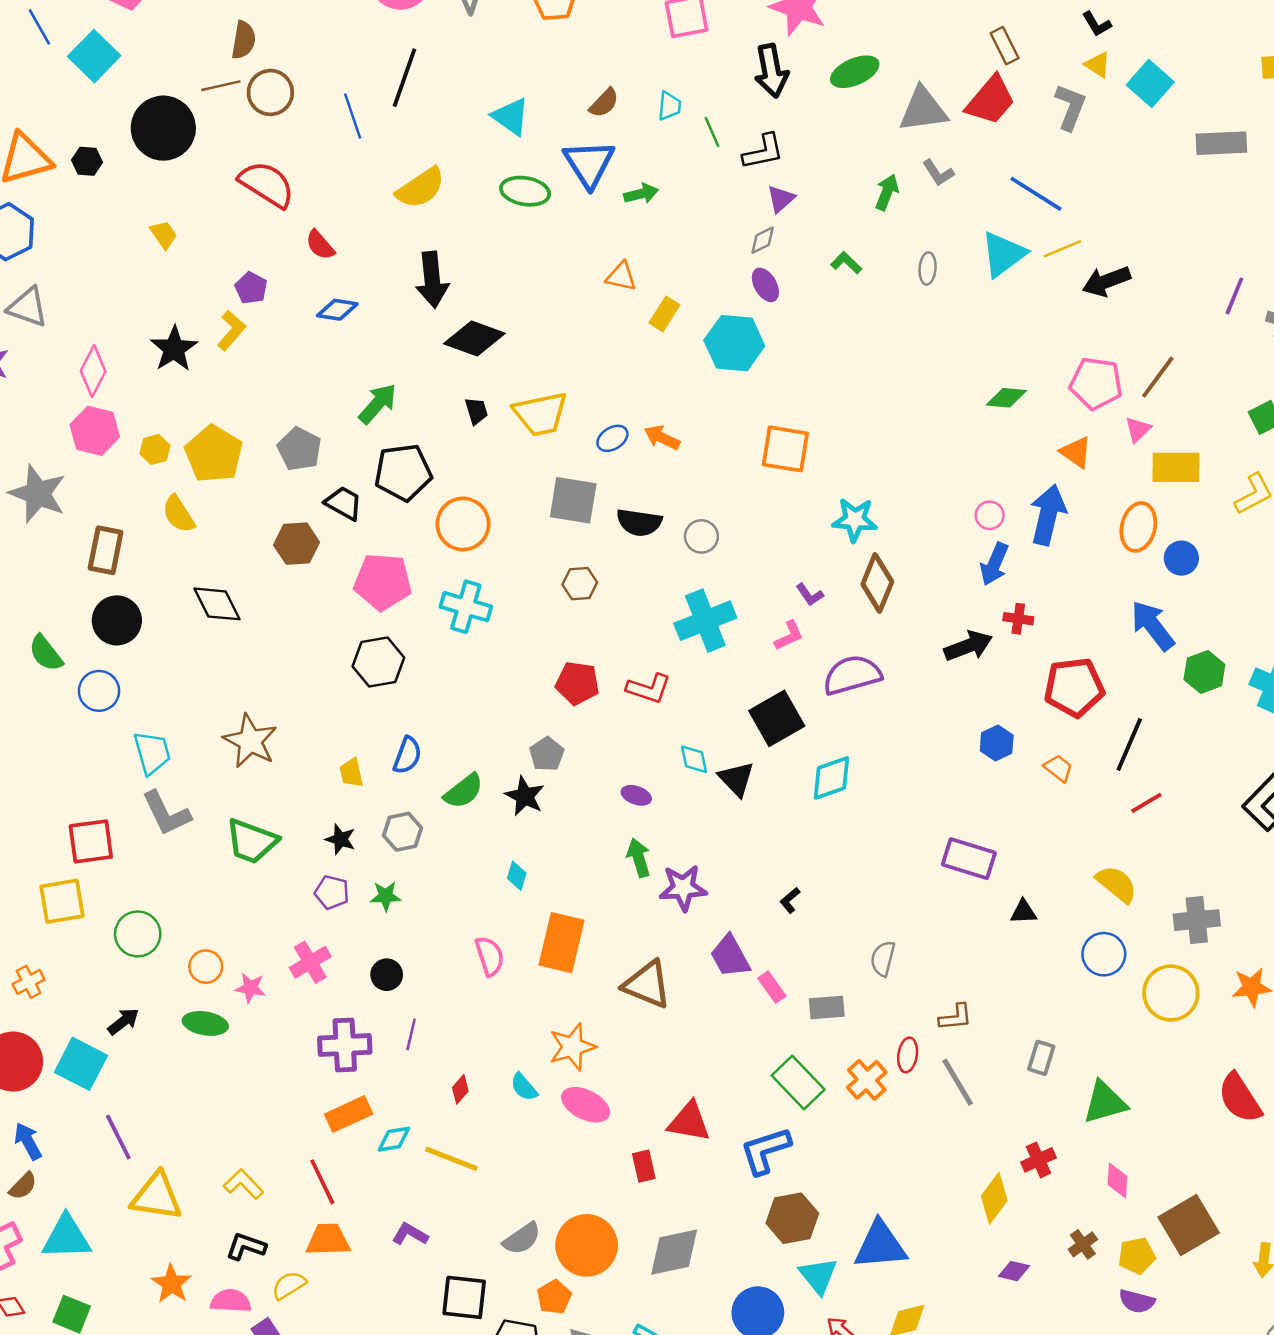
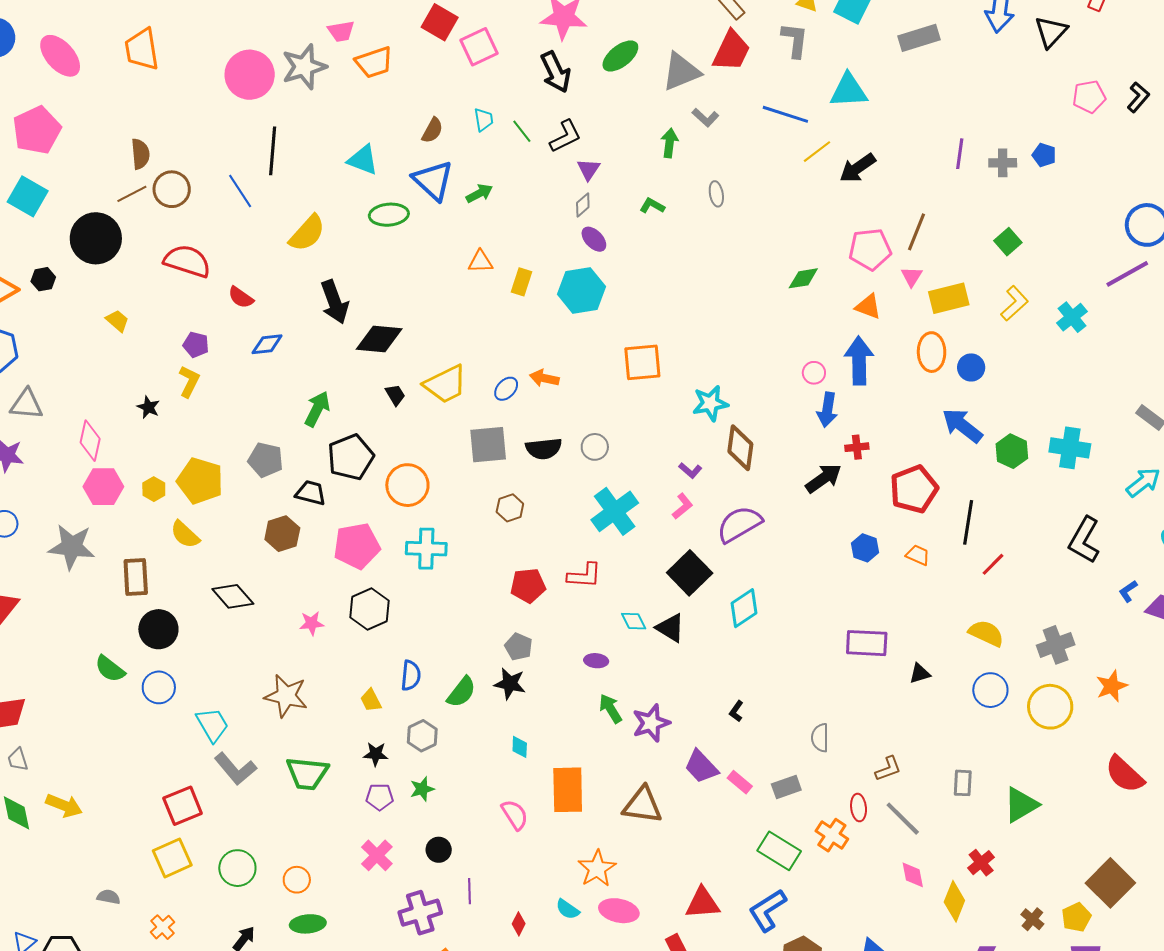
cyan triangle: (1003, 254) -> (849, 90), moved, turned 48
black star: (174, 349) -> (148, 407), size x0.6
pink star: (250, 988) -> (312, 623), moved
pink diamond: (1117, 1180) -> (913, 875), moved

